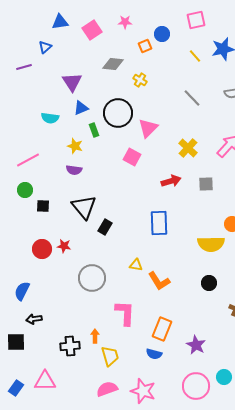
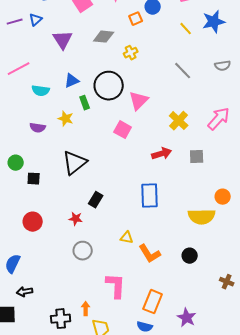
purple line: (24, 67) -> (15, 22), moved
yellow cross: (140, 80) -> (131, 53), turned 32
purple triangle: (72, 82) -> (63, 40), moved
pink line: (28, 160) -> (19, 69), moved
purple semicircle: (74, 170) -> (38, 128), moved
black triangle: (84, 207) -> (75, 163), moved, turned 32
red star: (64, 246) -> (76, 219), moved
gray circle: (92, 278) -> (83, 251), size x0.7
black circle: (209, 283) -> (190, 256), moved

